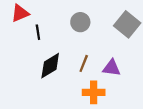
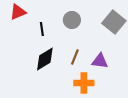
black line: (38, 32) -> (42, 29), moved

